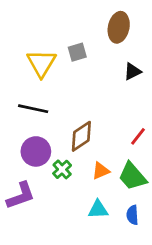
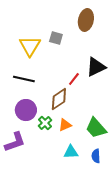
gray square: (77, 52) -> (56, 38), turned 32
black triangle: (132, 71) -> (96, 67), moved, size x1.5
red line: (138, 136) -> (74, 79), moved
orange triangle: (101, 171) -> (65, 125), moved

